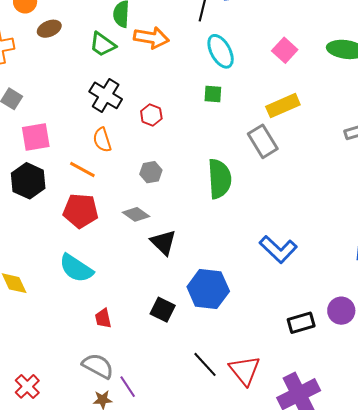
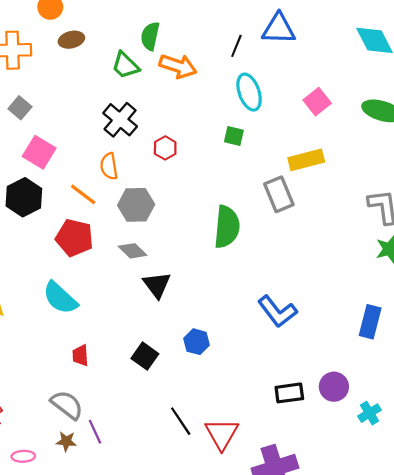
pink square: (36, 137) -> (39, 152), turned 32
gray hexagon: (151, 172) -> (136, 205), moved, size x1.5
blue hexagon: (208, 289) -> (197, 342), size x0.6

